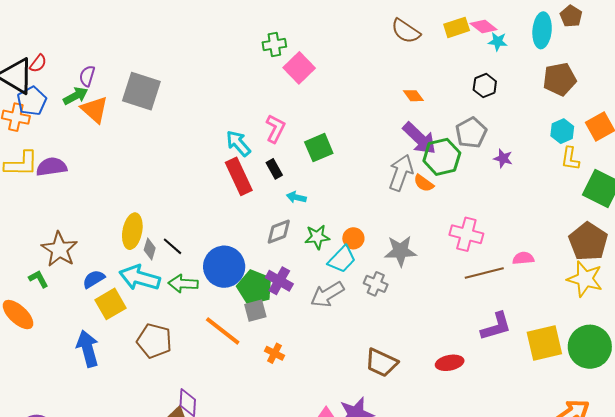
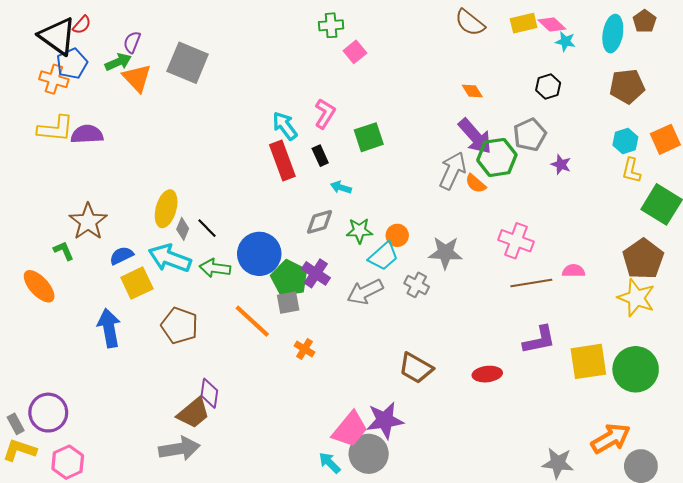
pink square: (299, 68) -> (355, 52), size x0.7

